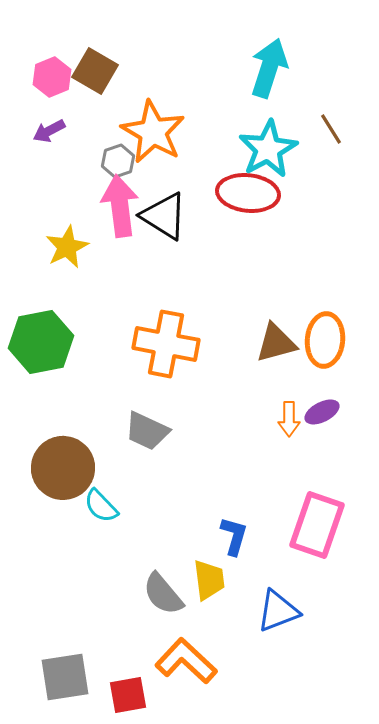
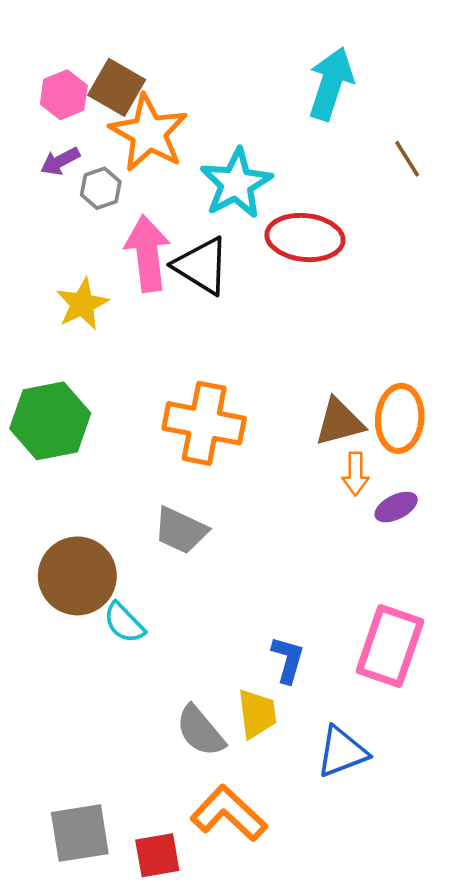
orange star: (153, 132) -> (149, 133), moved
cyan star: (268, 149) -> (236, 183), moved
gray hexagon: (118, 161) -> (101, 188), moved
orange arrow: (289, 419) -> (355, 474), moved

